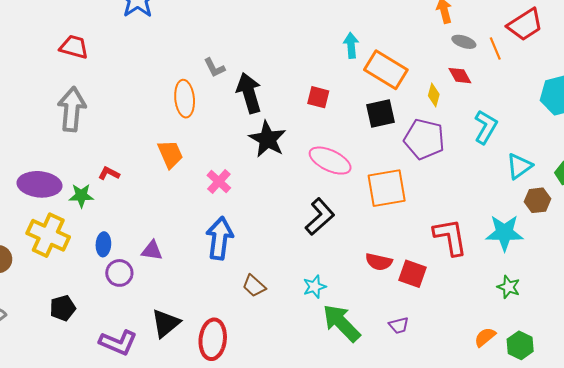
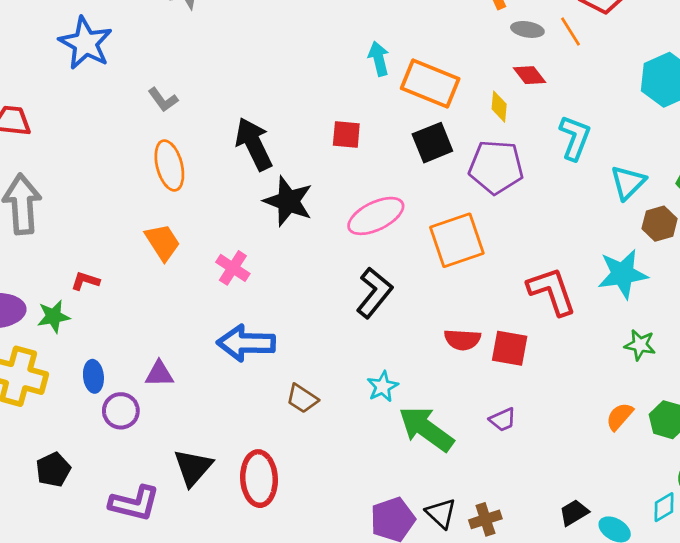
gray L-shape: (214, 68) -> (163, 100), moved
pink ellipse: (330, 161) -> (376, 216), turned -42
blue arrow: (220, 238) -> (246, 343), turned -87

